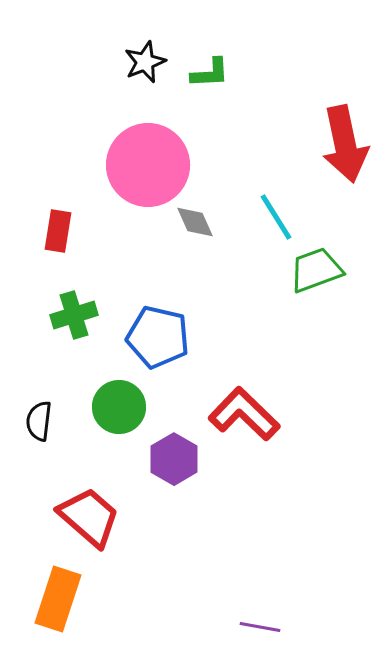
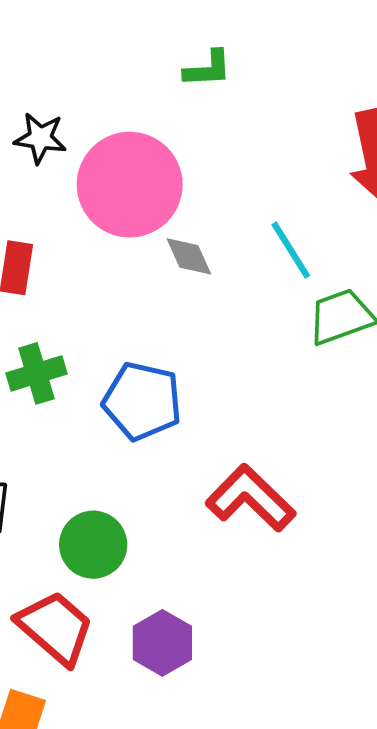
black star: (145, 62) -> (40, 138), moved, turned 30
green circle: (119, 407) -> (93, 545), moved
purple hexagon: (174, 459) -> (162, 643), moved

